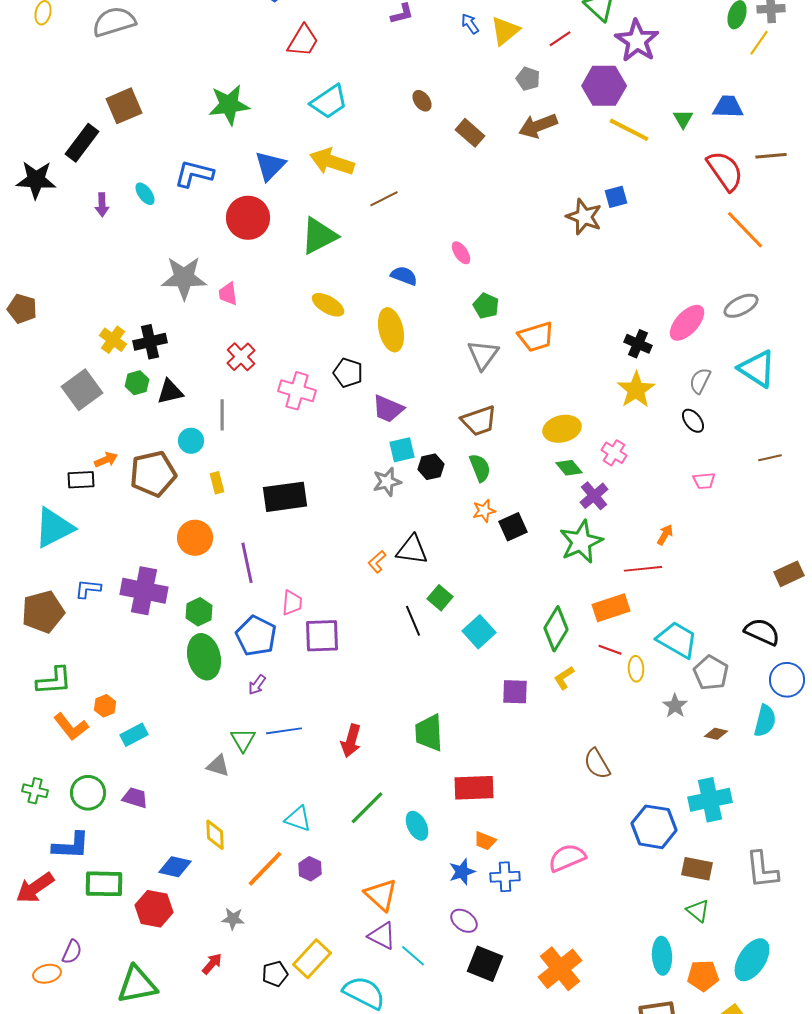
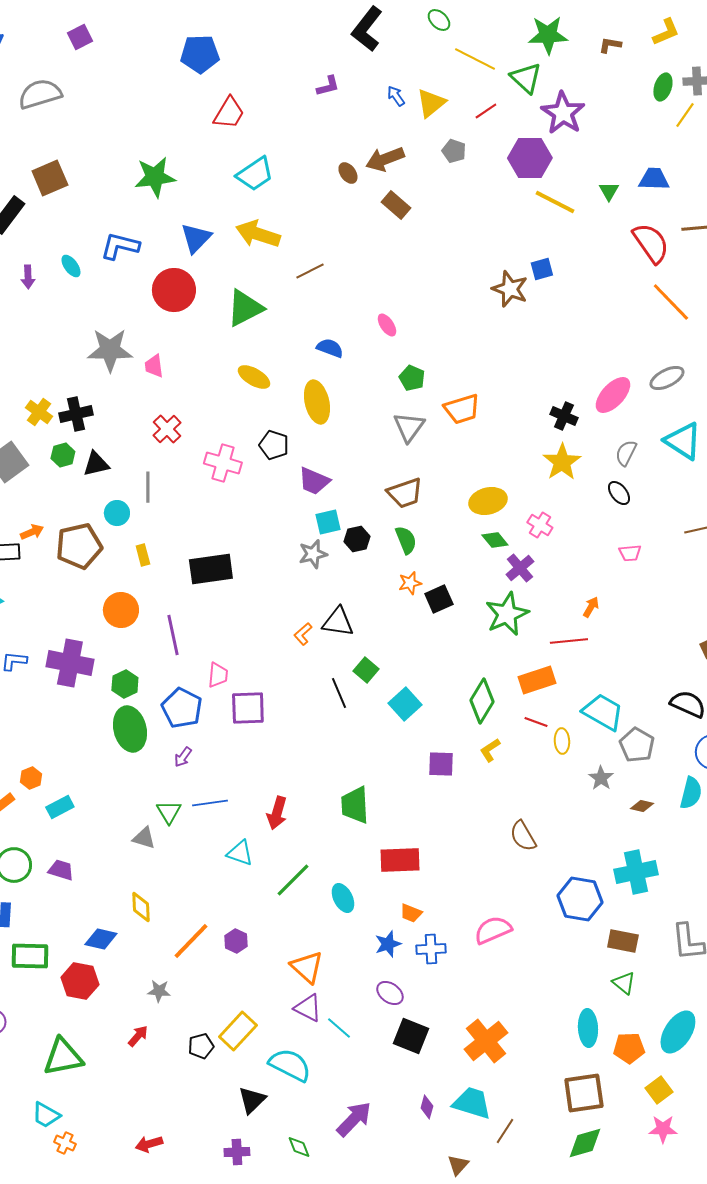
brown arrow: (538, 126) -> (385, 159), moved
cyan triangle: (298, 819) -> (240, 853), moved

